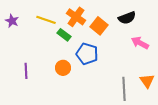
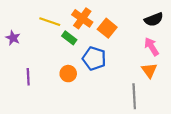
black semicircle: (127, 18) -> (154, 19), moved
purple star: (12, 21) -> (13, 38), moved
pink arrow: (140, 43) -> (152, 47), turned 30
orange triangle: (147, 81) -> (149, 70), moved

